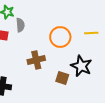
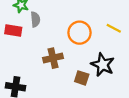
yellow line: (91, 33) -> (114, 28), turned 32

